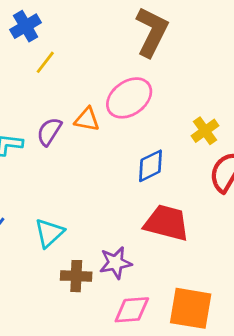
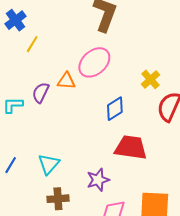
brown cross: (76, 276) -> (58, 199), moved

